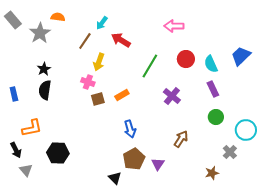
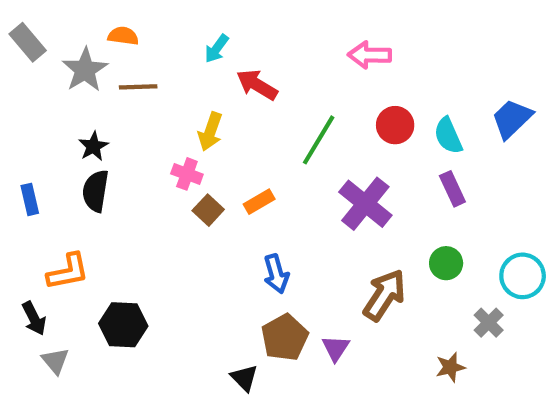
brown line: (85, 41) -> (138, 87), moved, turned 54
purple cross: (172, 96) -> (365, 204), size x1.4
brown square: (98, 99) -> (208, 210), turned -32
green circle: (216, 117) -> (446, 263), moved
brown arrow: (181, 139) -> (384, 295), size x1.4

